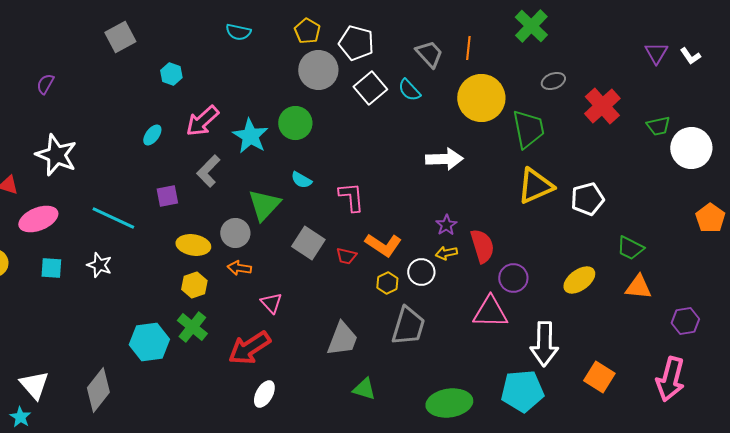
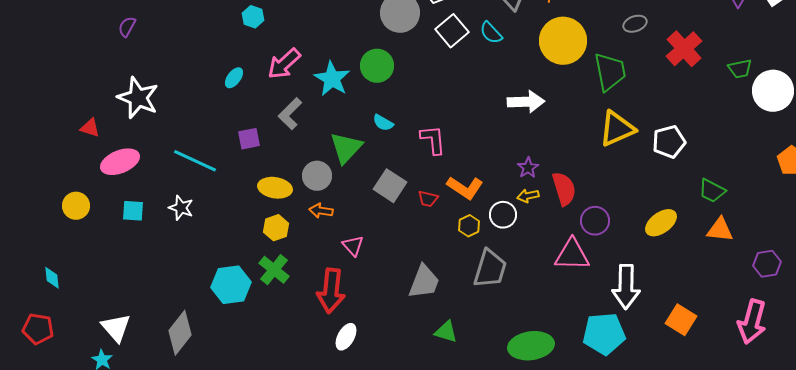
red arrow: (249, 348) -> (331, 291), turned -51

